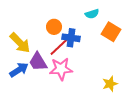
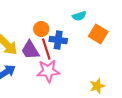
red line: (59, 47) -> (46, 49), turned -65
purple trapezoid: (38, 62) -> (30, 50), moved

